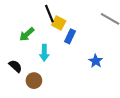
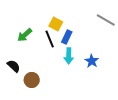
black line: (49, 14) -> (50, 39), moved
cyan arrow: (44, 53) -> (69, 56), moved

